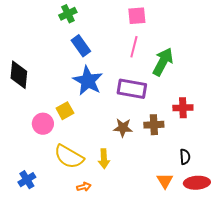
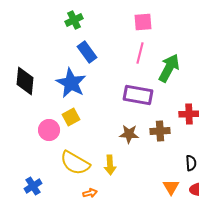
blue star: (88, 81) -> (71, 83), moved

